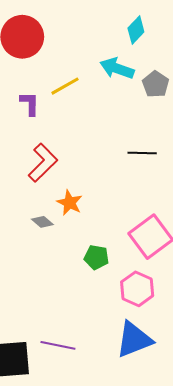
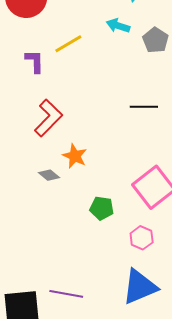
cyan arrow: (117, 68) -> (118, 26), size x0.7
pink hexagon: (137, 289) -> (142, 238), size x0.7

